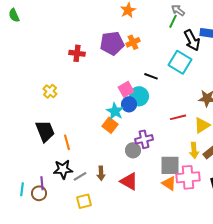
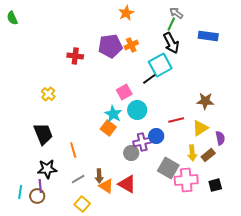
black arrow: (192, 40) -> (171, 43), moved
cyan square: (180, 62) -> (160, 65), moved, turned 30
black line: (151, 76) -> (149, 79), turned -56
cyan circle: (139, 96) -> (137, 110), moved
blue circle: (129, 104) -> (156, 136), moved
orange line: (67, 142) -> (73, 150), moved
gray square: (170, 165) -> (168, 168), turned 30
black star: (63, 169) -> (47, 169), moved
orange triangle: (169, 183) -> (106, 186), moved
yellow square: (84, 201) -> (82, 204), turned -35

